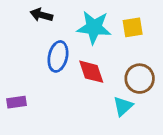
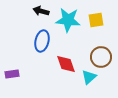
black arrow: (41, 15) -> (41, 11), moved
red diamond: (91, 72) -> (66, 64), moved

